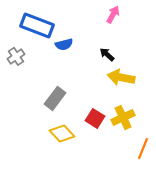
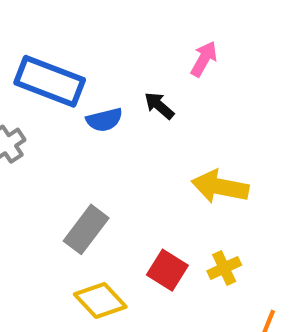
black arrow: (107, 54) -> (159, 106), moved
yellow cross: (123, 117) -> (224, 268), size x0.7

